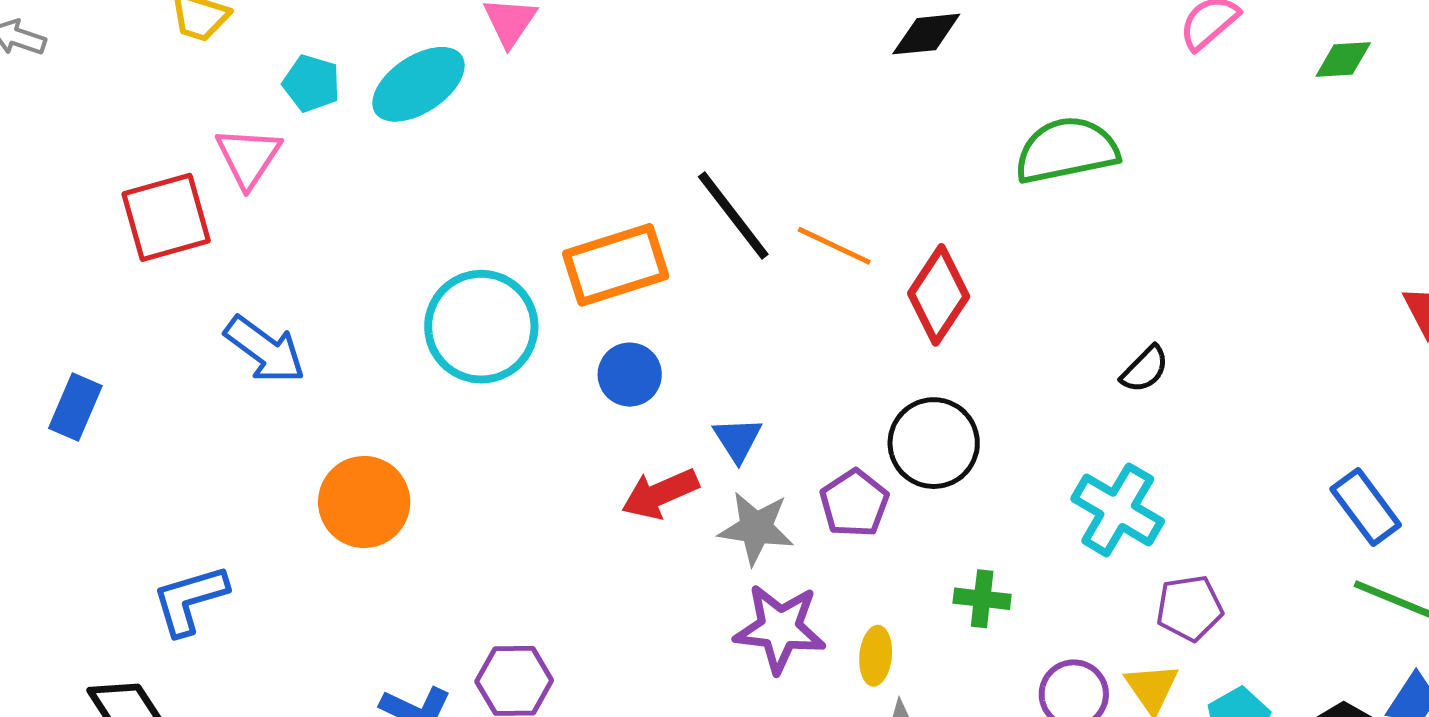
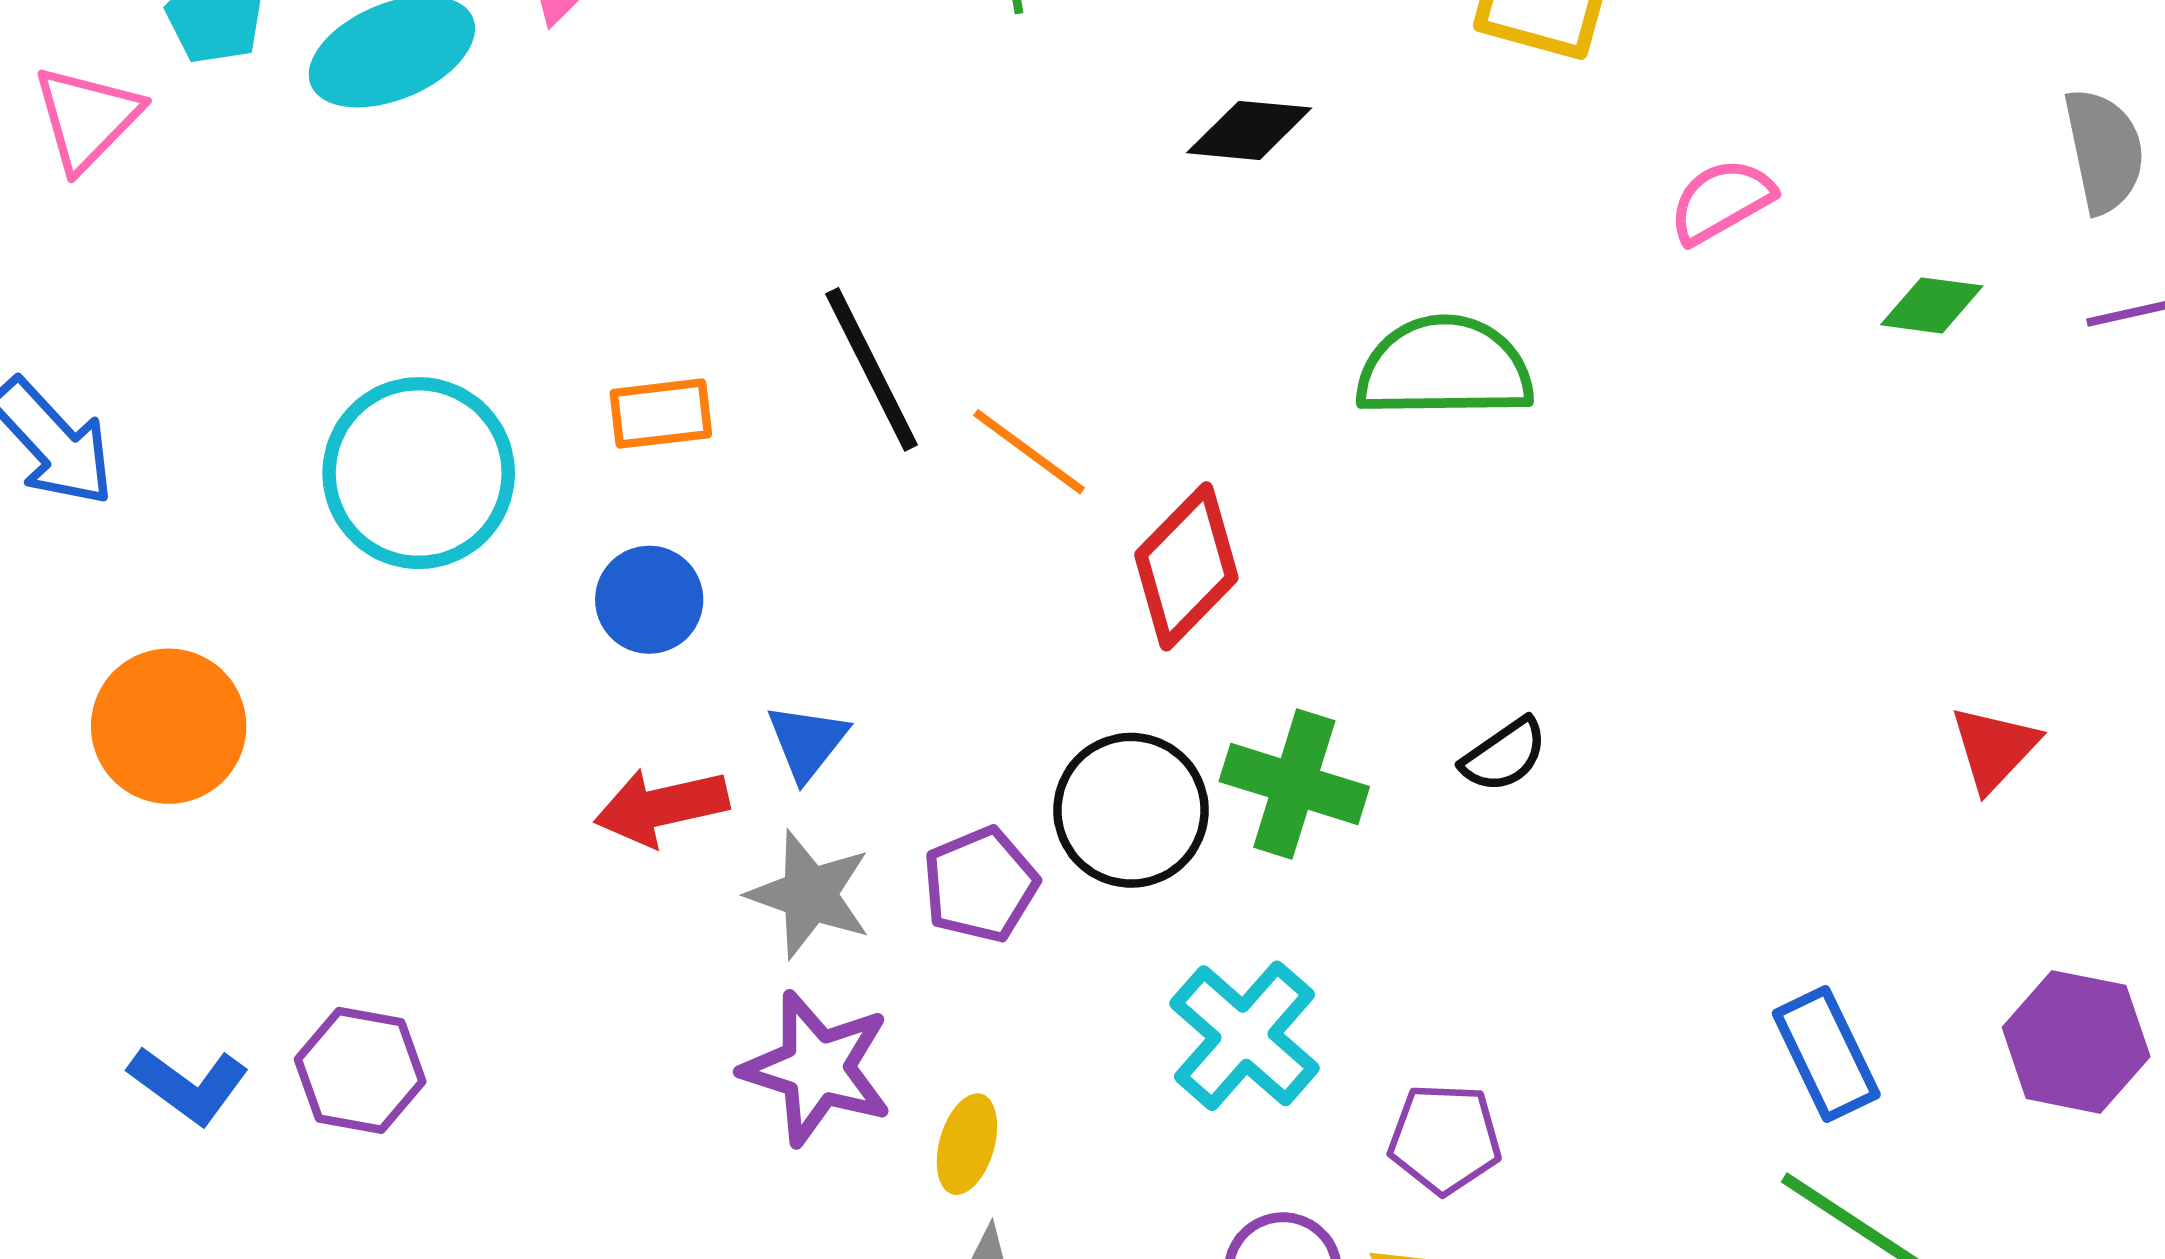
orange rectangle: (616, 265) -> (661, 414), size x0.6
cyan cross: (1118, 510) -> (1245, 1036), moved
green cross: (982, 599) -> (1294, 784), moved, size x1.5
purple pentagon: (1189, 608) -> (1445, 1139), moved

